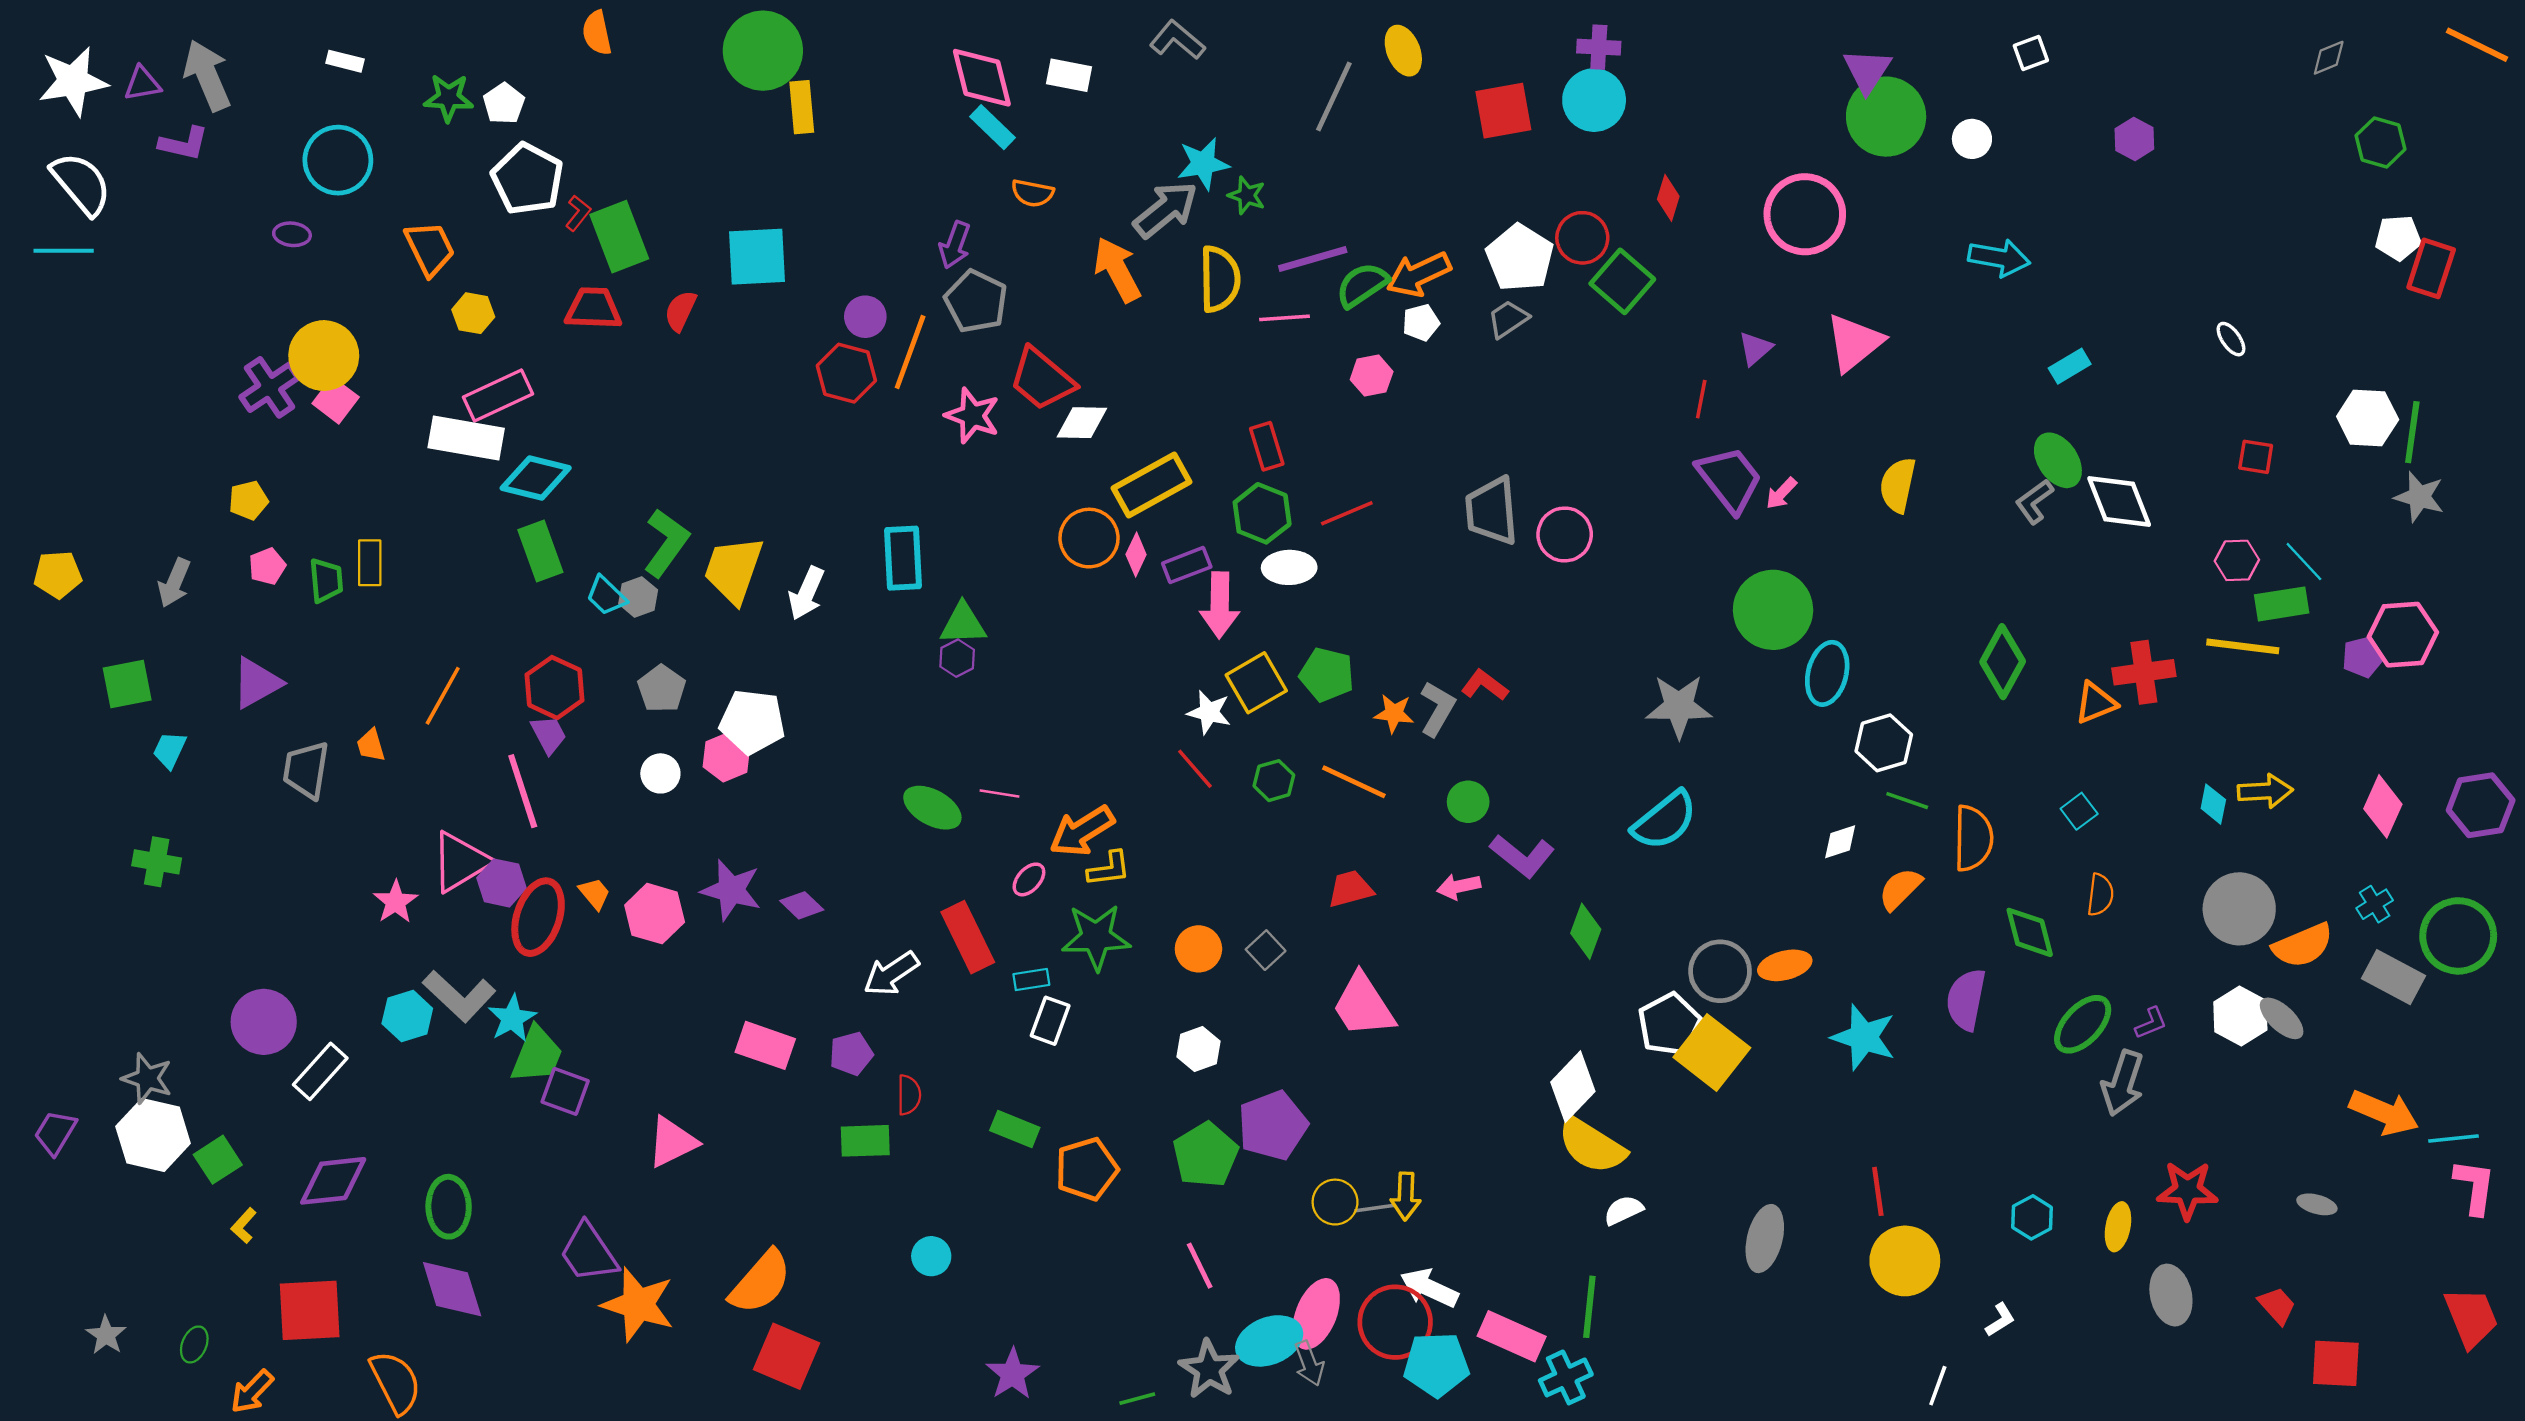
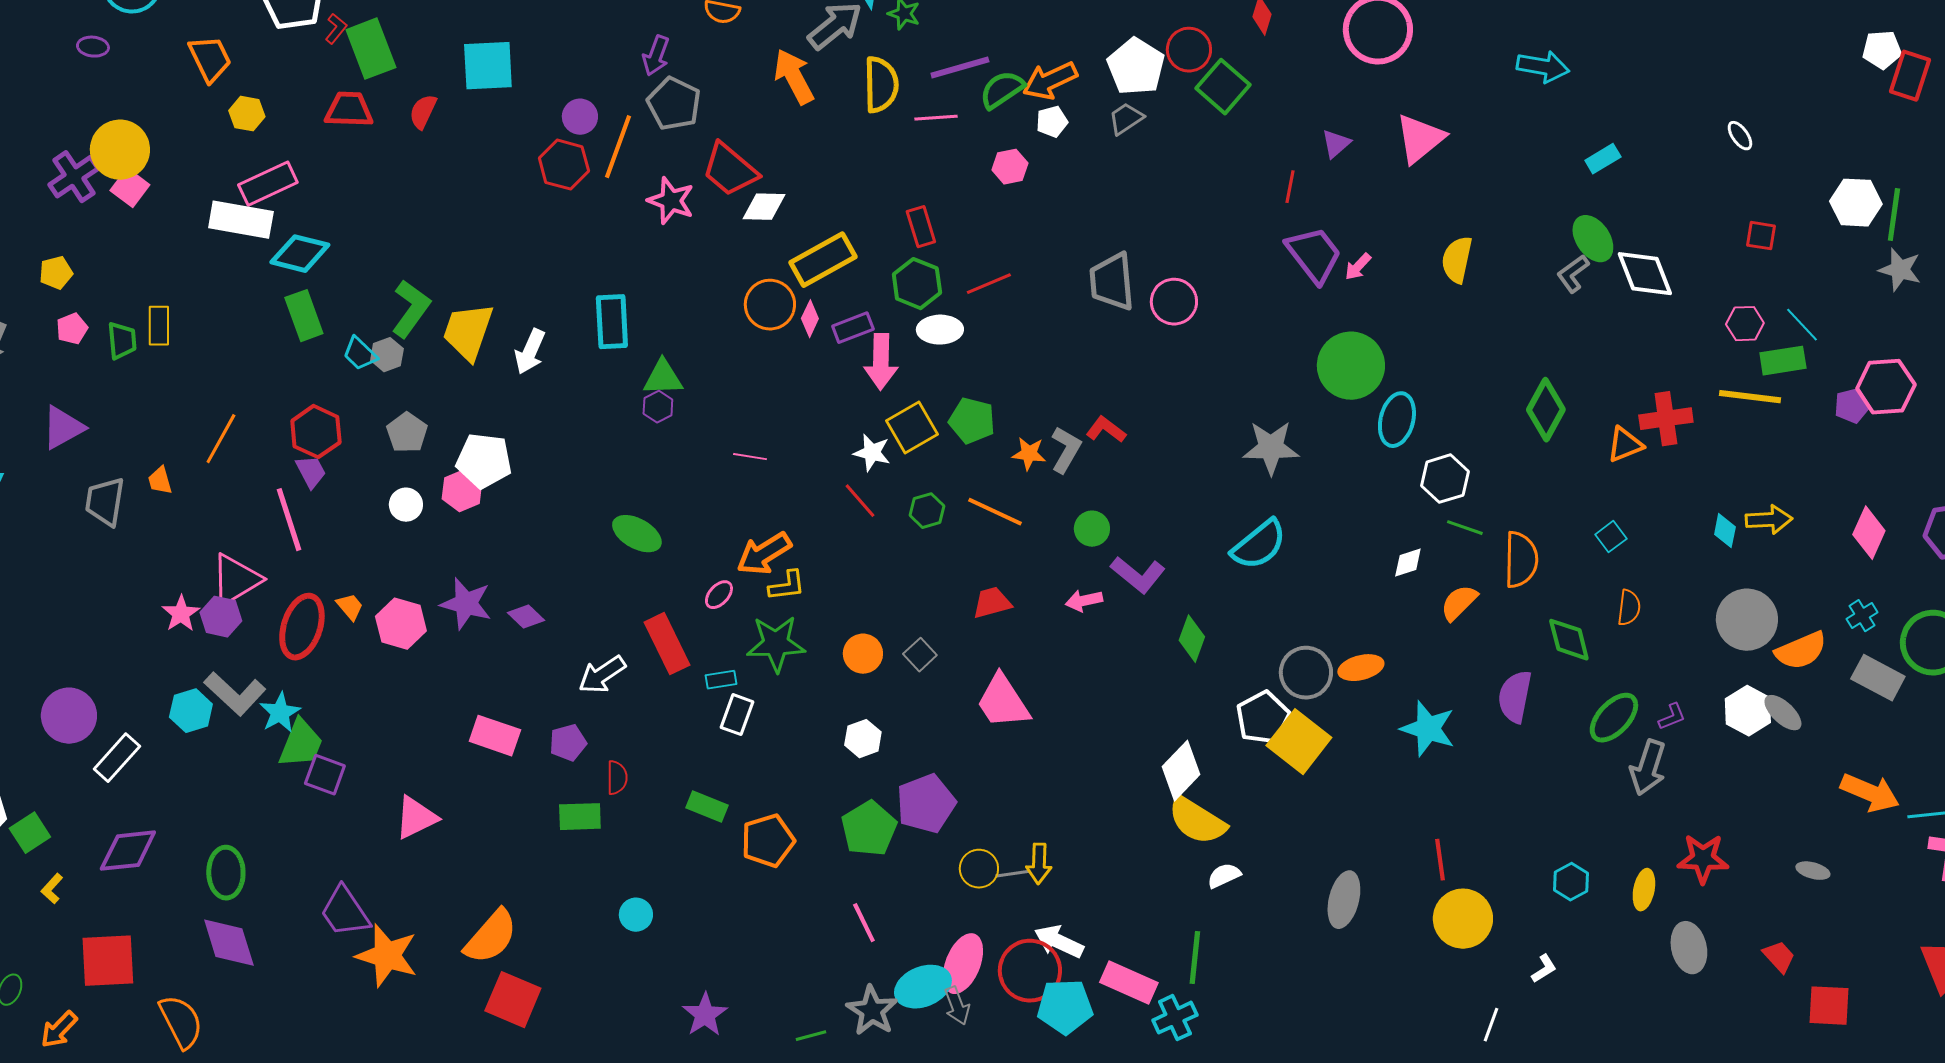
pink line: (1000, 793) -> (750, 457), moved
purple hexagon: (502, 883) -> (221, 617), moved

